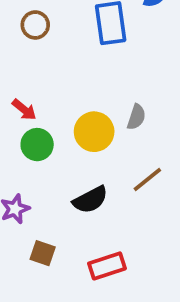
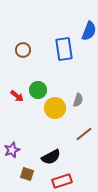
green circle: (37, 145) -> (38, 90), moved
black semicircle: (90, 200) -> (51, 157), moved

